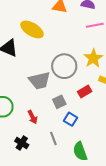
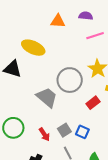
gray trapezoid: (40, 81) -> (47, 97), turned -120
gray square: (59, 102) -> (64, 130), moved

